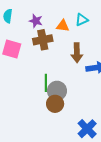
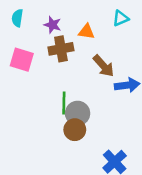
cyan triangle: (82, 20) -> (121, 18), moved
brown arrow: (77, 53) -> (103, 66), turned -42

